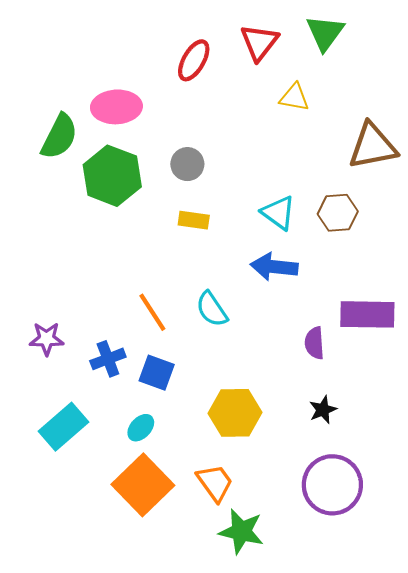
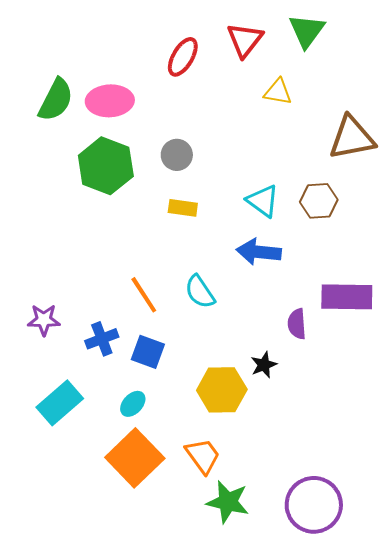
green semicircle: (59, 137) -> (56, 100), moved
black star: (323, 410) -> (264, 365), moved
purple circle: (332, 485) -> (314, 505), moved

